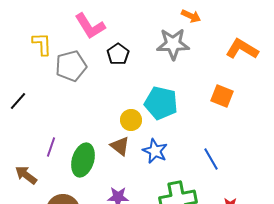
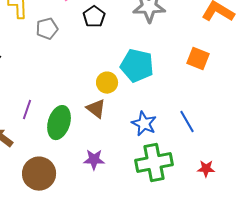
gray pentagon: (71, 66) -> (47, 29), size x0.7
blue star: (155, 151) -> (144, 124), moved

